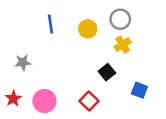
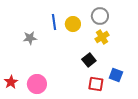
blue line: (50, 24) -> (54, 22), moved
gray star: (23, 63) -> (30, 38), moved
red square: (89, 101) -> (96, 84), moved, turned -35

